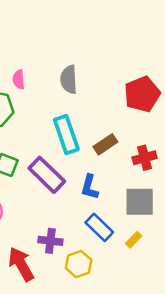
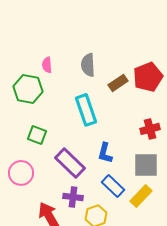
brown rectangle: (105, 144) -> (118, 83), moved
purple rectangle: (47, 175) -> (70, 163), moved
yellow rectangle: (134, 240) -> (141, 196), size x1.6

